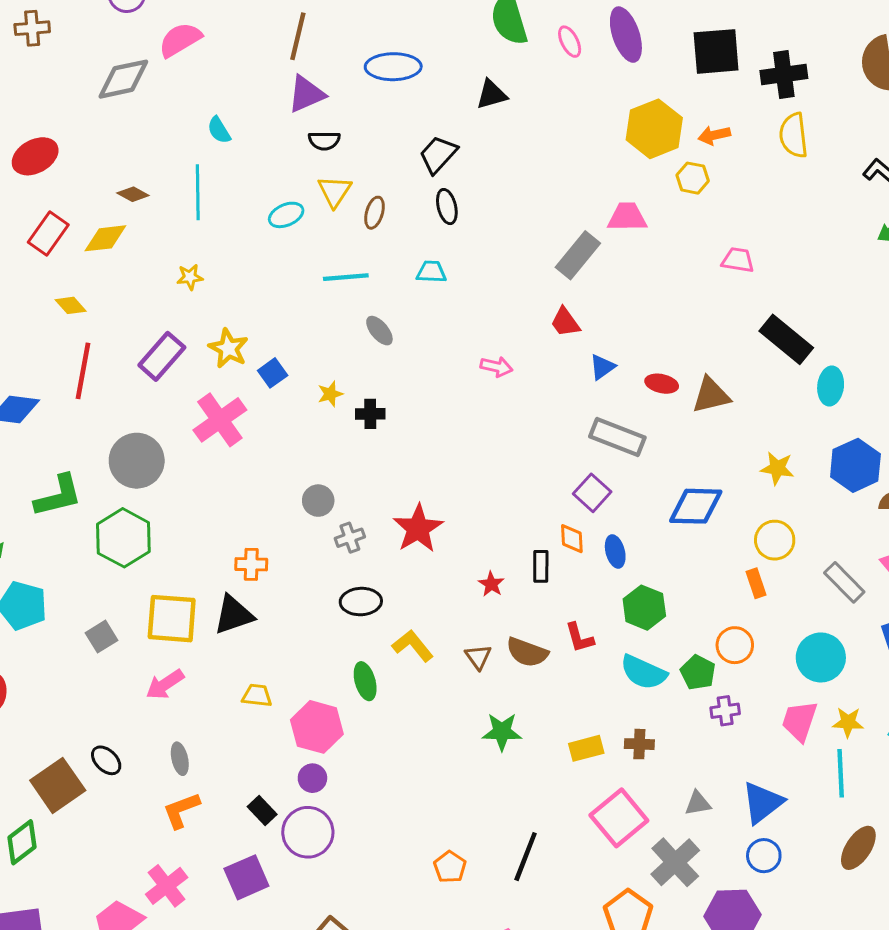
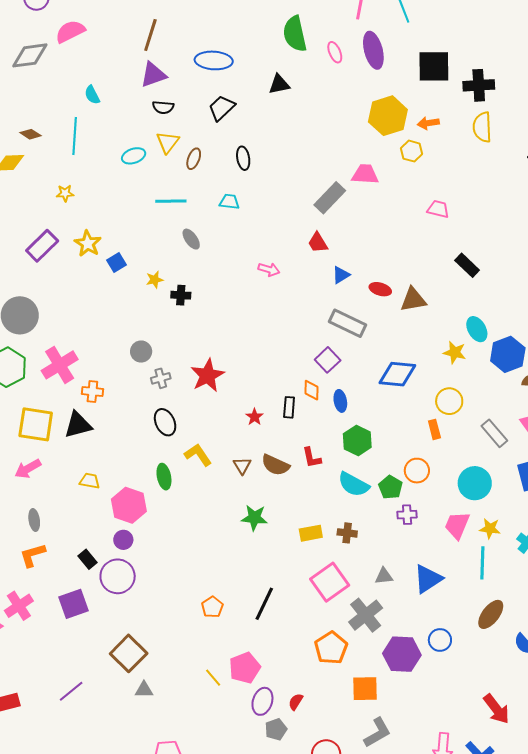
black trapezoid: (438, 155) -> (222, 108), moved
black rectangle: (786, 339) -> (467, 265), size x0.7
cyan ellipse: (831, 386) -> (477, 329), moved, turned -40
pink cross: (220, 420) -> (60, 365), moved
black ellipse: (361, 602) -> (165, 422), turned 64
blue circle: (764, 856) -> (440, 640), moved

